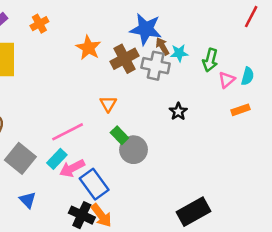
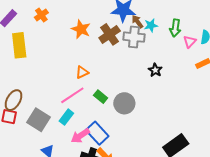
orange triangle: (108, 104) -> (82, 72), moved, turned 40
green rectangle: (119, 135) -> (101, 97), moved
pink arrow: (72, 168) -> (80, 136), moved

